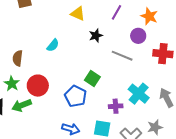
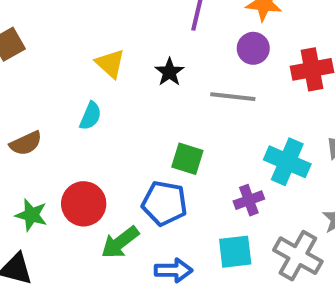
yellow triangle: (78, 14) -> (110, 64), moved, turned 35
brown semicircle: (18, 58) -> (26, 143), moved, turned -105
green arrow: (22, 105) -> (120, 242), moved

